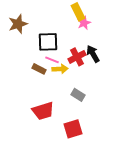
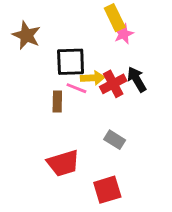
brown star: (18, 24) -> (26, 35), turned -30
brown rectangle: (39, 69) -> (57, 101), turned 64
yellow arrow: (60, 69) -> (93, 78), moved

